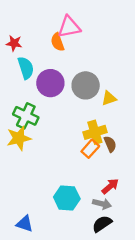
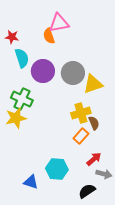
yellow triangle: (109, 98) -> (93, 84), size x1.5
orange rectangle: (90, 149) -> (81, 136), moved
gray arrow: (102, 204) -> (104, 174), moved
blue triangle: (25, 224) -> (31, 182), moved

